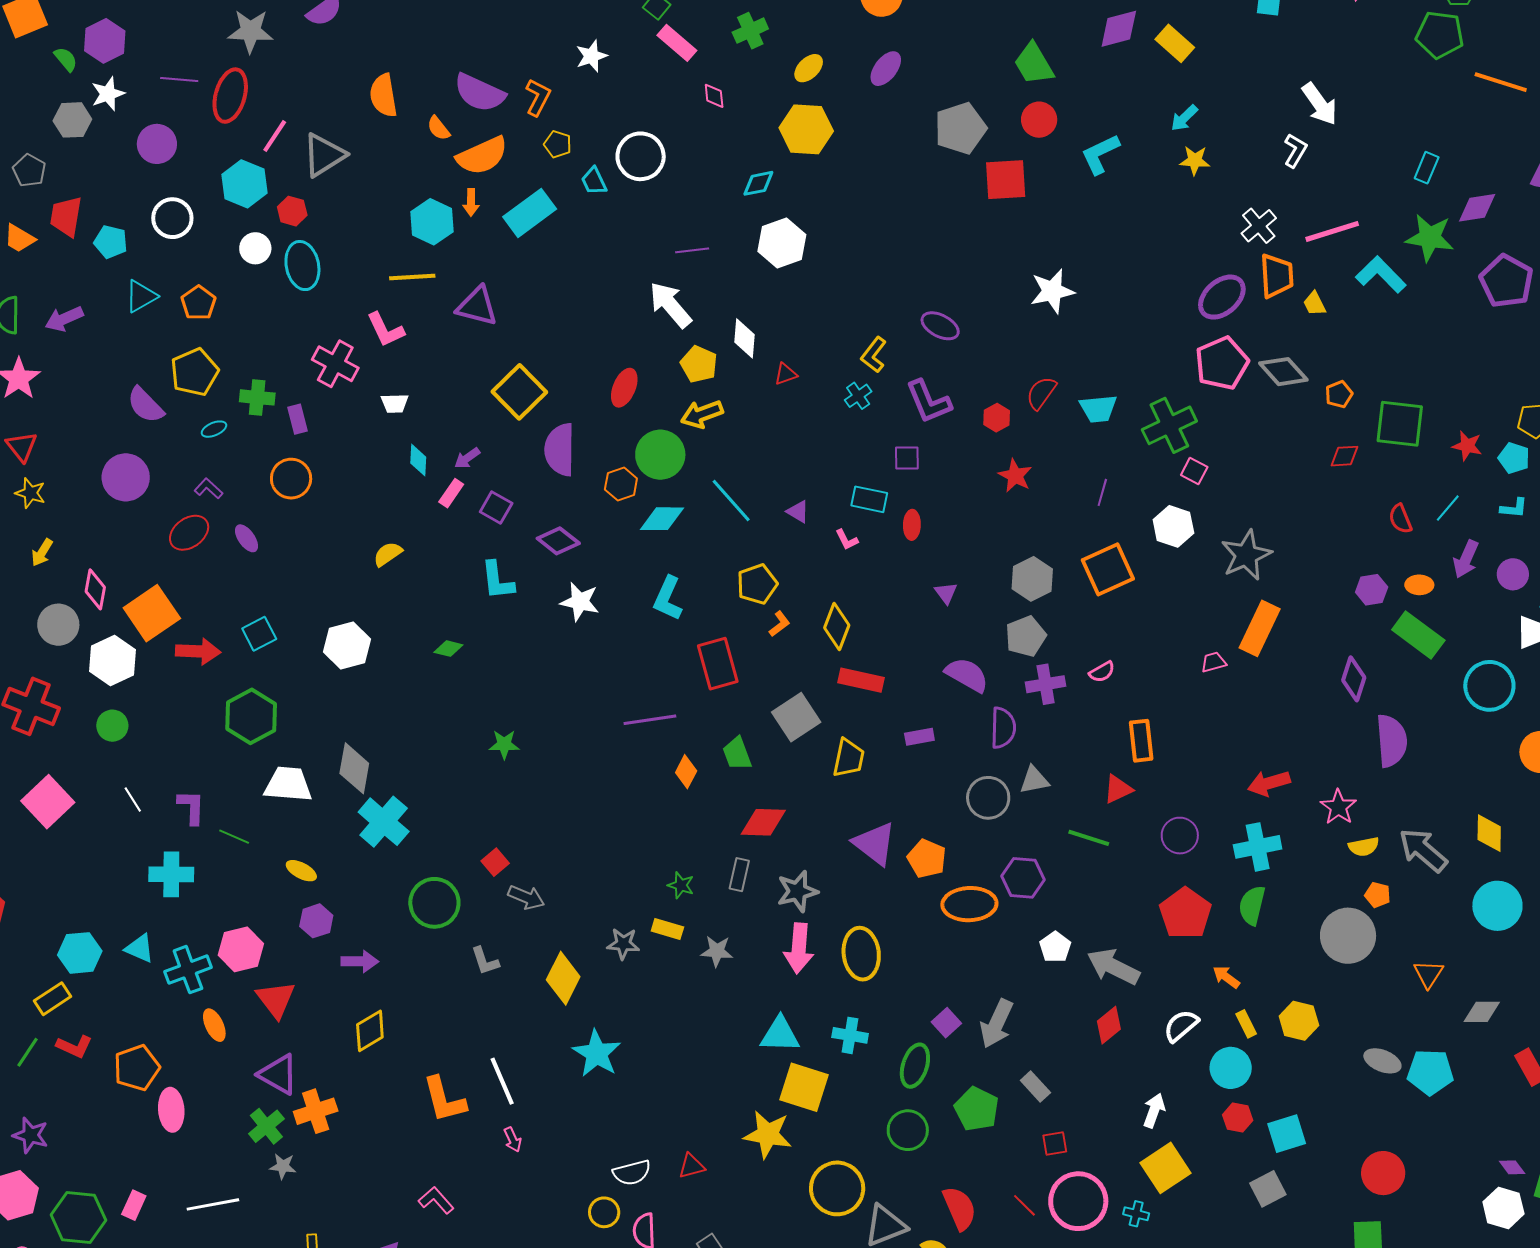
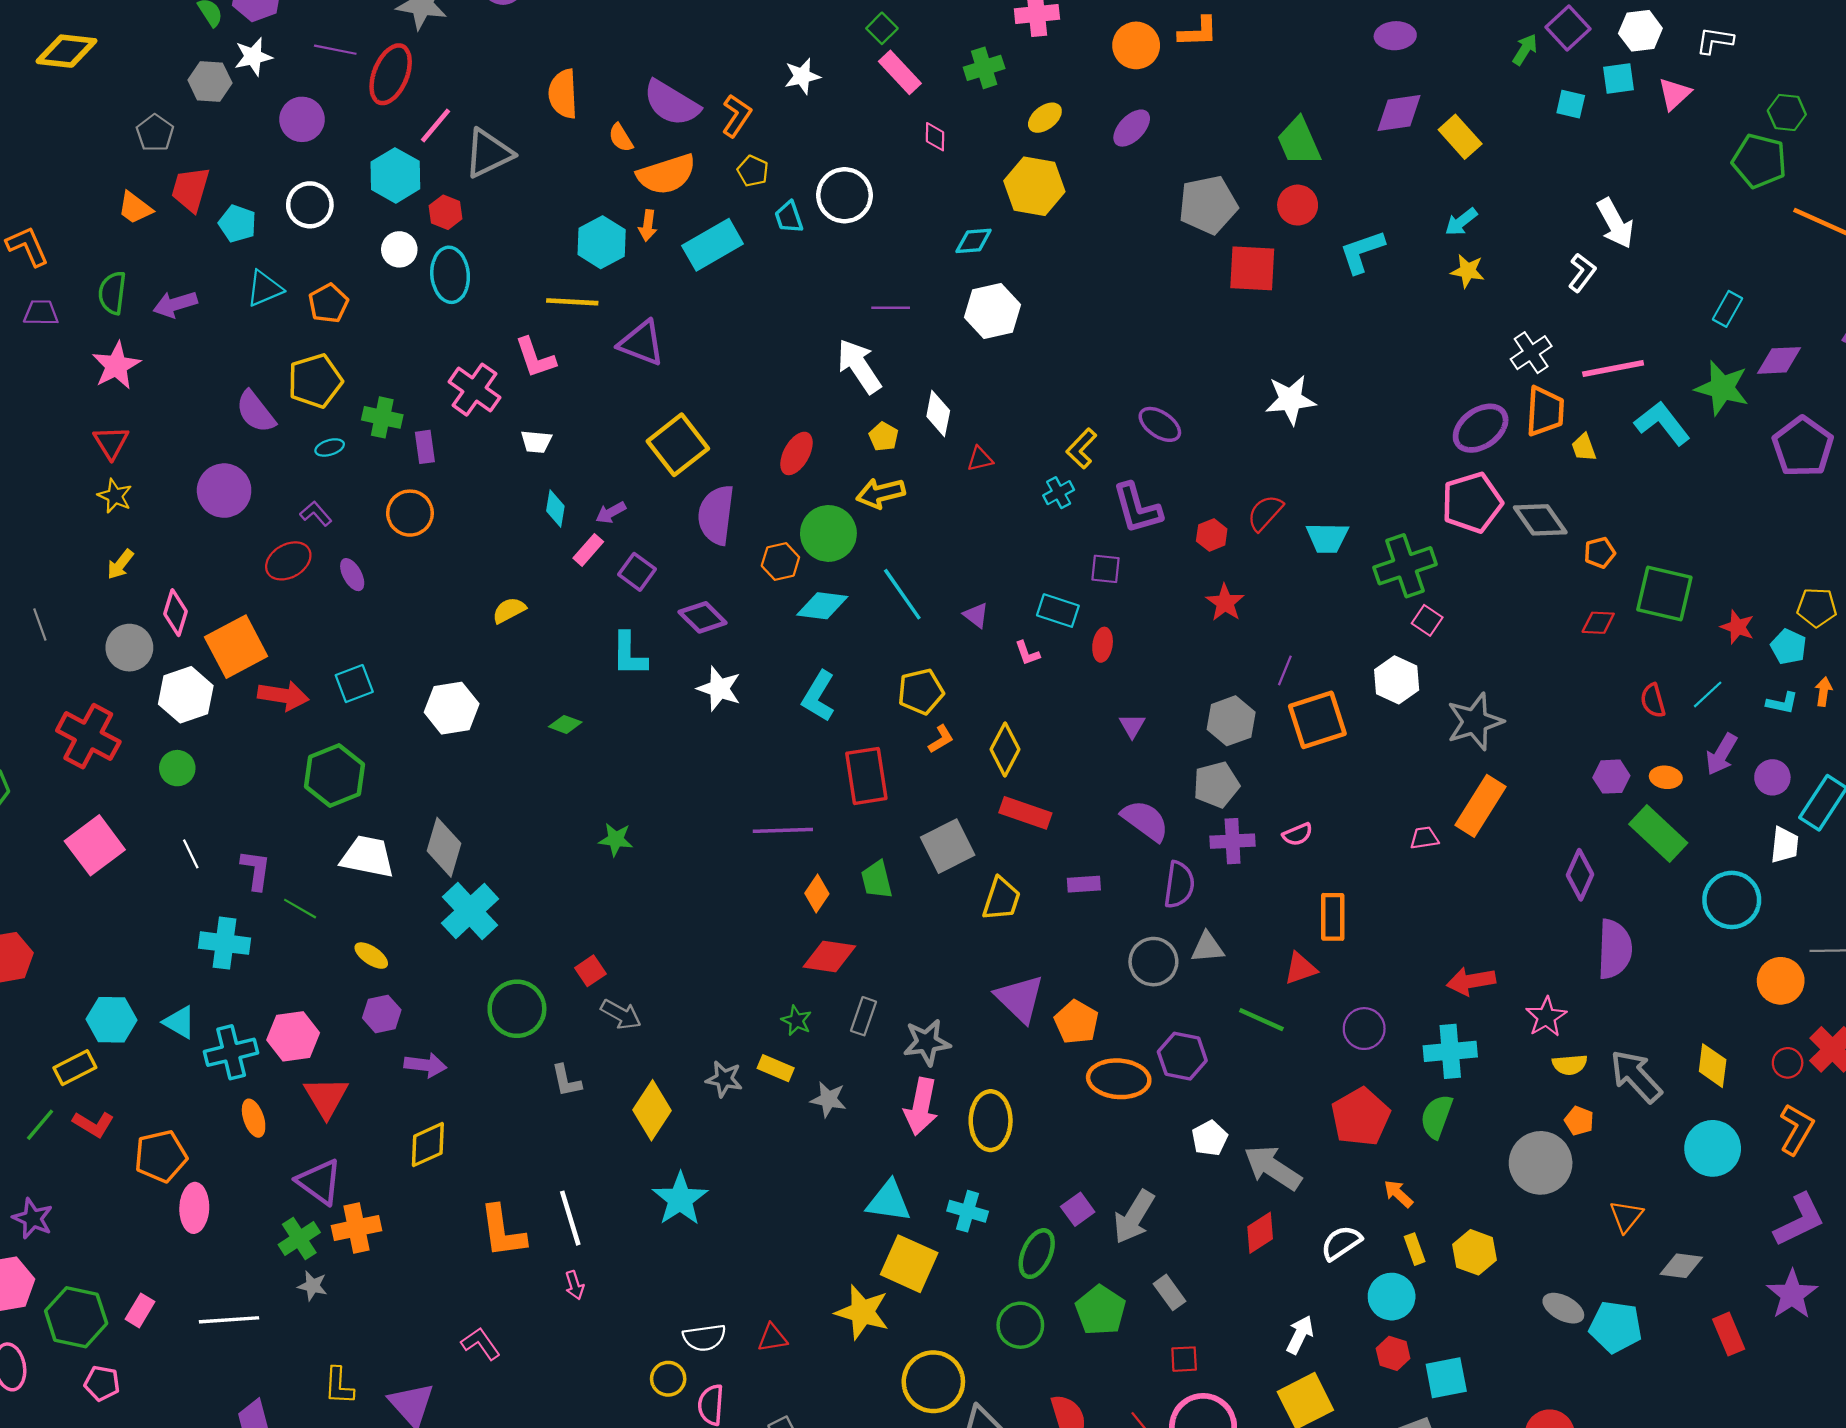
yellow pentagon: (699, 364) -> (884, 437), size x0.7
purple line: (1102, 492) -> (1285, 670), moved
red diamond: (763, 822) -> (829, 957), moved

